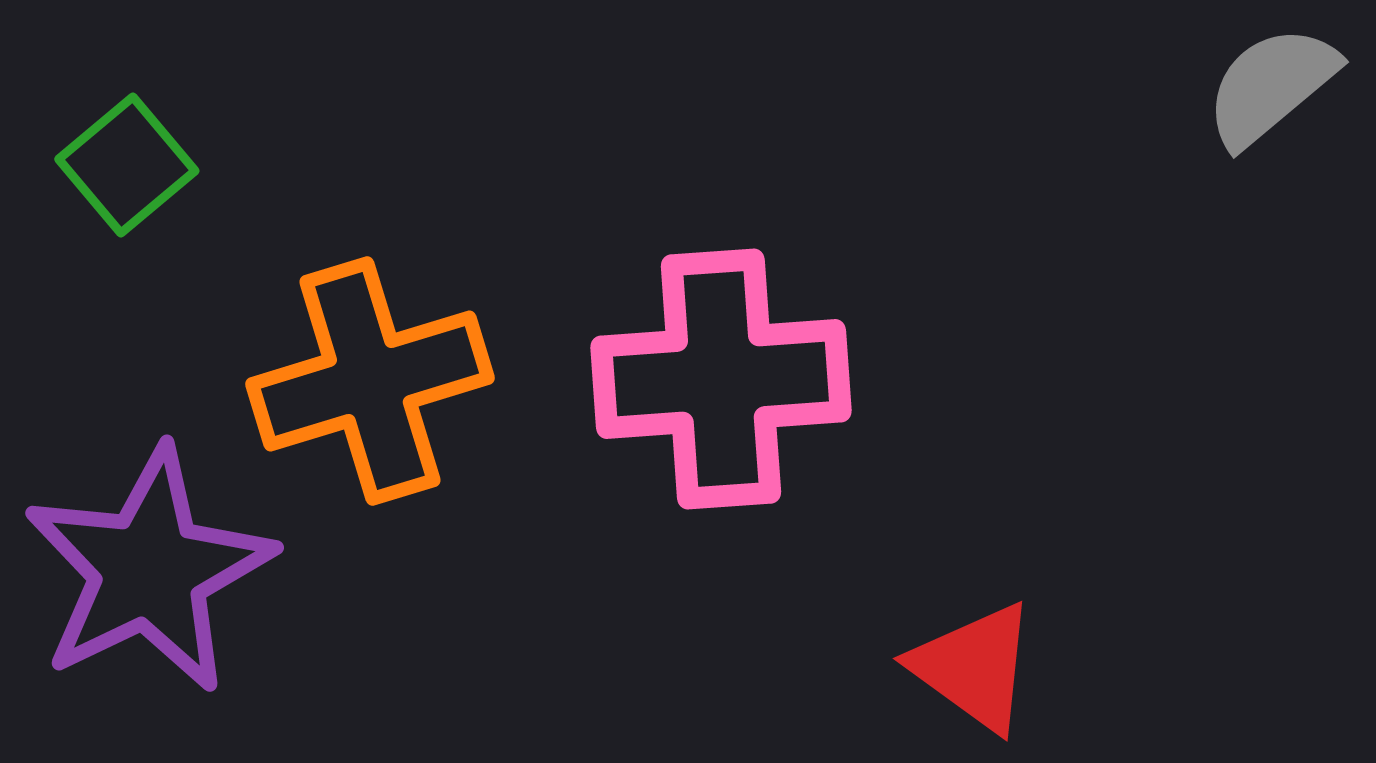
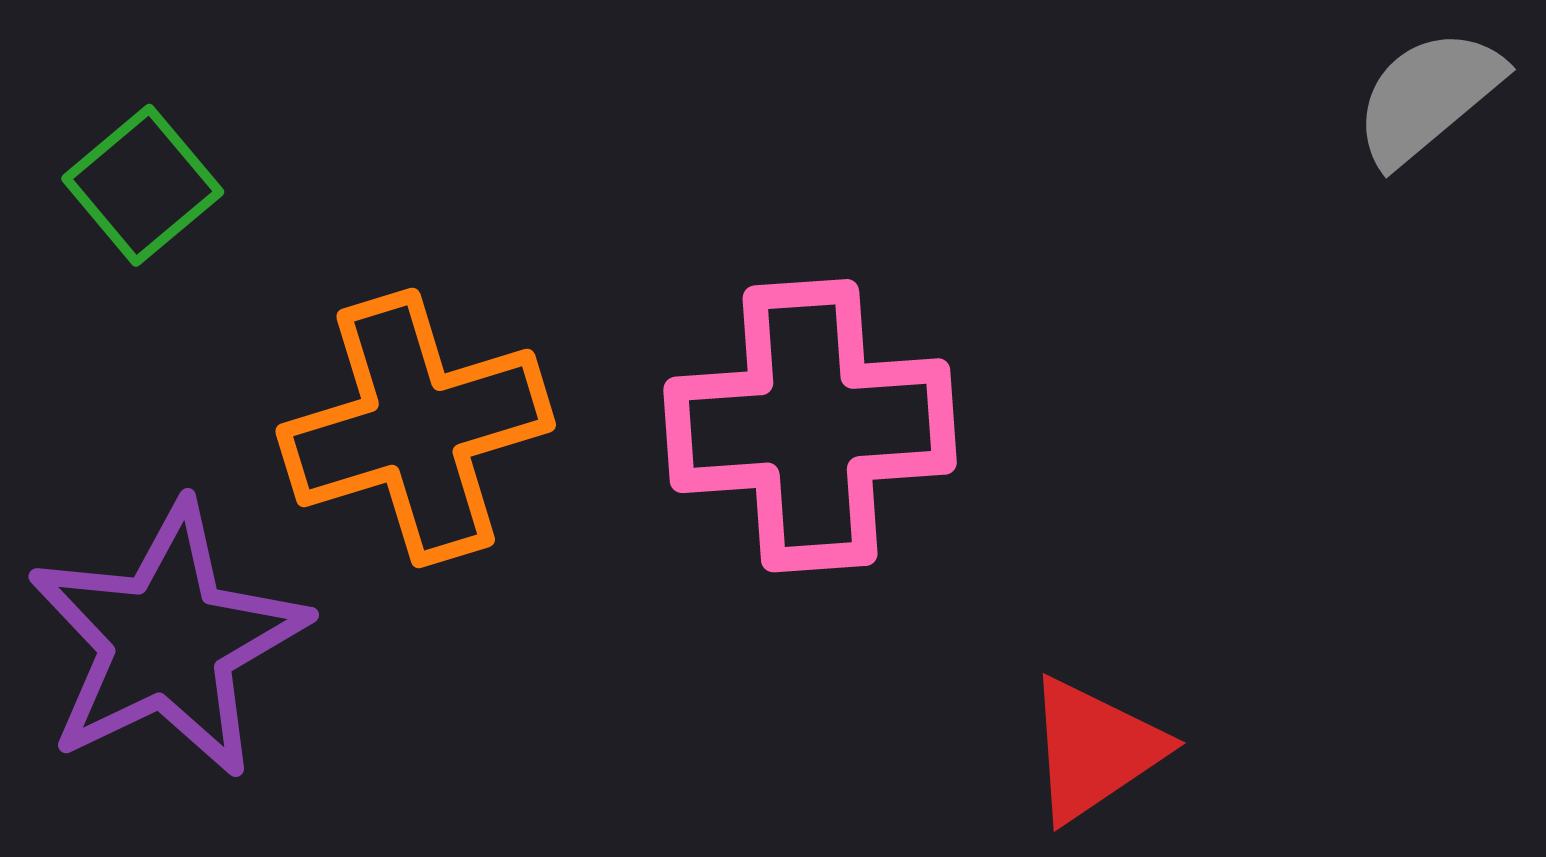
red triangle: (974, 667) -> (1094, 749), turned 50

